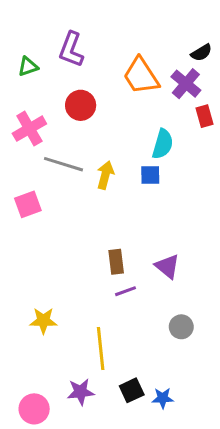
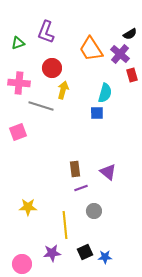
pink cross: (29, 129) -> (19, 83), turned 35
yellow arrow: (105, 175) -> (63, 90), moved
gray circle: (181, 327) -> (94, 211), moved

